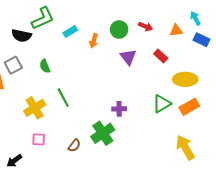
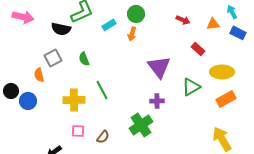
green circle: (119, 29) -> (136, 14), moved
purple triangle: (128, 57) -> (159, 67), moved, size x1.4
green triangle: (162, 104) -> (191, 87), moved
yellow cross: (35, 108) -> (74, 100), turned 30
brown semicircle: (74, 145) -> (103, 137), moved

